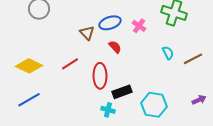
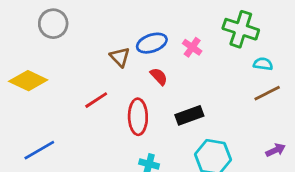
cyan semicircle: (168, 53) -> (263, 64), moved, turned -56
yellow diamond: (29, 66) -> (28, 81), moved
black rectangle: (122, 92) -> (189, 115), moved

